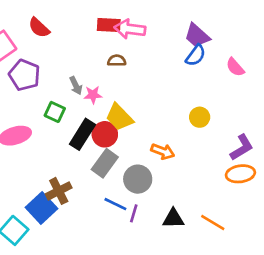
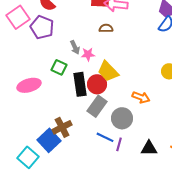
purple pentagon: (24, 75) -> (42, 27), moved
black rectangle: (82, 134) -> (80, 84), turned -40

